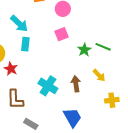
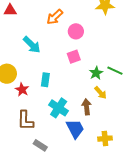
cyan rectangle: (25, 44) -> (45, 80), moved
yellow arrow: (99, 75) -> (101, 93), moved
yellow cross: (112, 100) -> (105, 139), moved
blue trapezoid: (72, 117) -> (75, 129), moved

